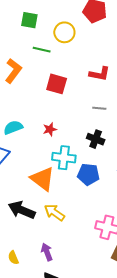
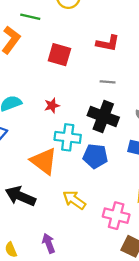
green line: (42, 50) -> (30, 17), moved
black cross: (96, 139) -> (103, 116), size x1.5
yellow arrow: (54, 212) -> (74, 200), moved

